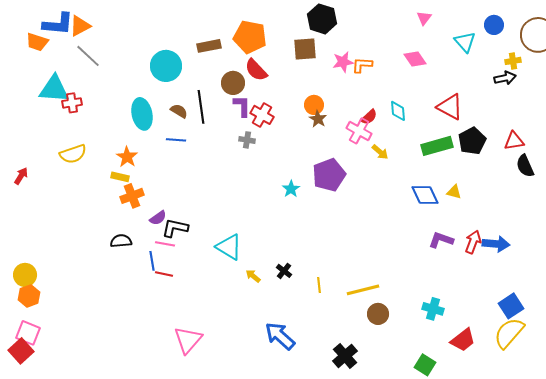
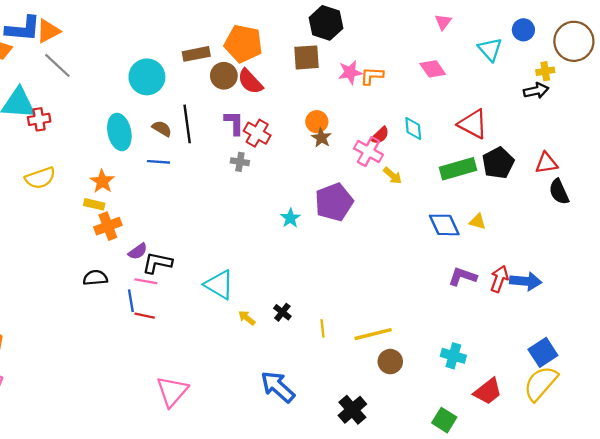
brown circle: (233, 83) -> (224, 76), moved

